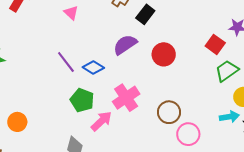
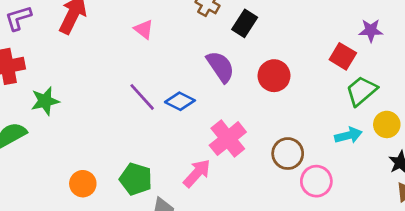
purple semicircle: (125, 45) -> (220, 67), turned 95
green pentagon: (82, 100) -> (136, 179), moved
cyan arrow: (229, 117) -> (348, 135), moved

